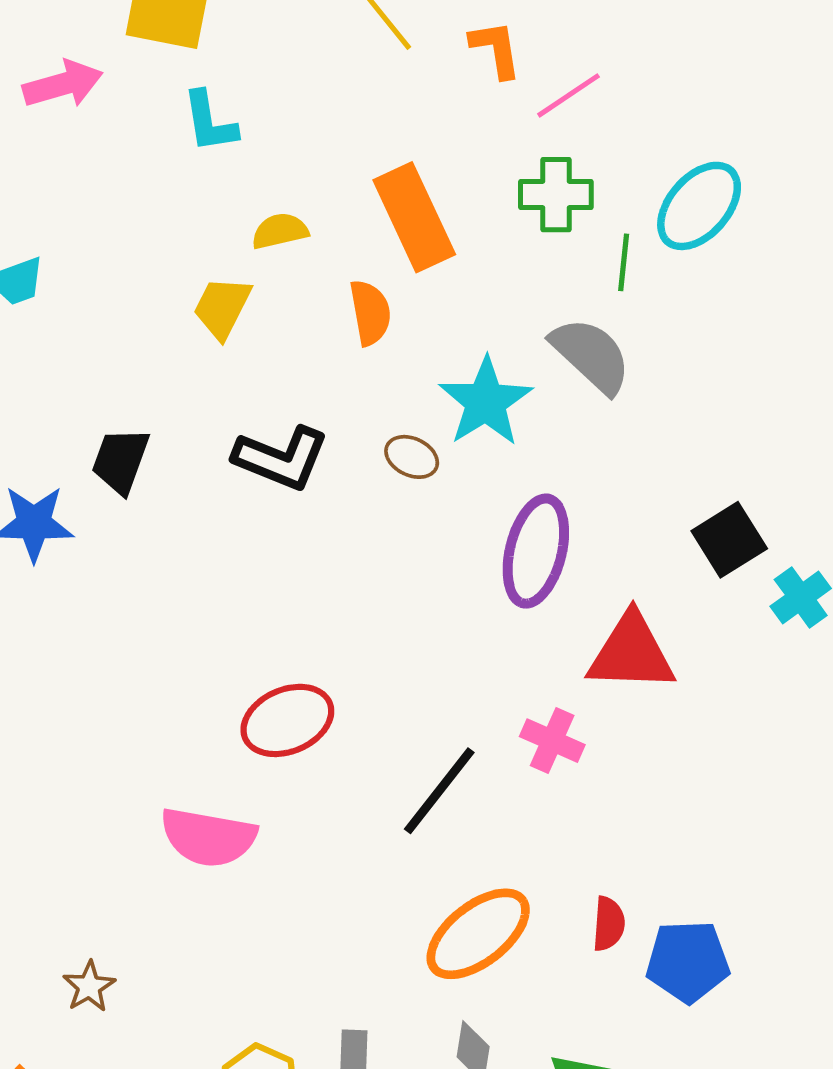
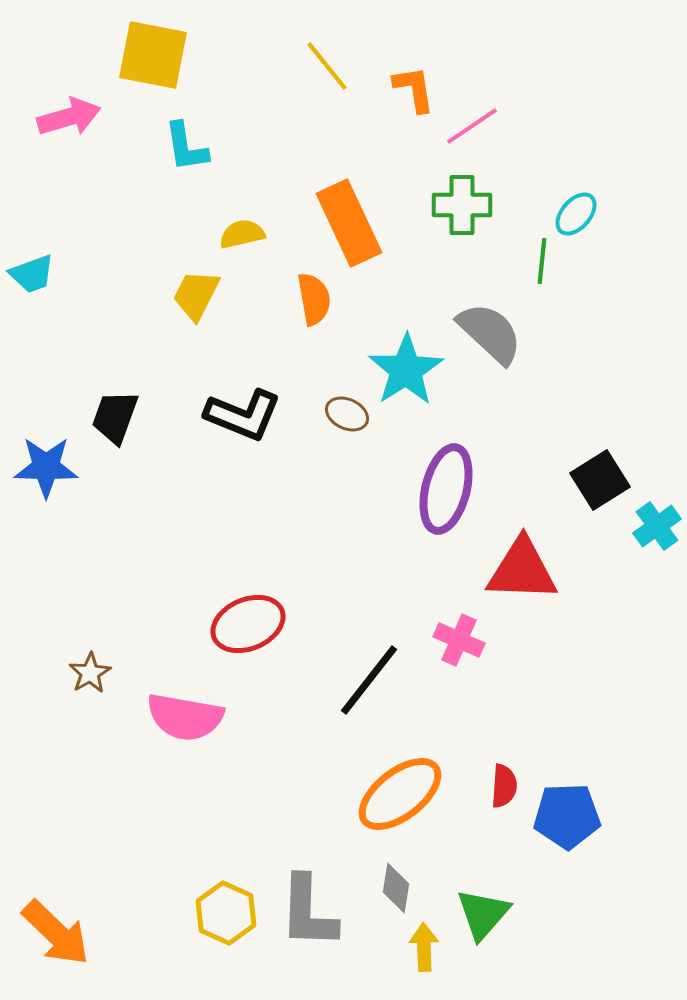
cyan ellipse: (699, 206) -> (576, 214), size x0.6
green line: (624, 262) -> (542, 261), moved
brown star: (89, 987) -> (90, 673), moved

